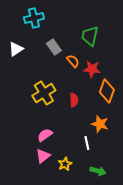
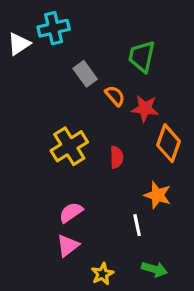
white triangle: (16, 49) -> (19, 44), moved
yellow star: (65, 164) -> (102, 274), moved

